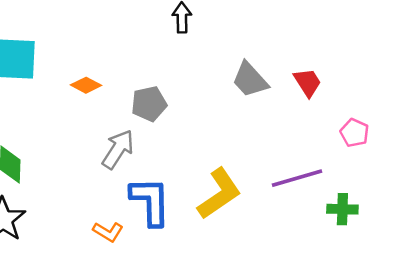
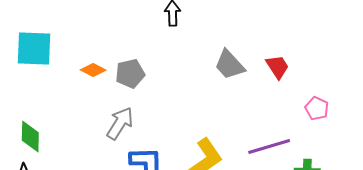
gray pentagon: (149, 104) -> (130, 74), moved

